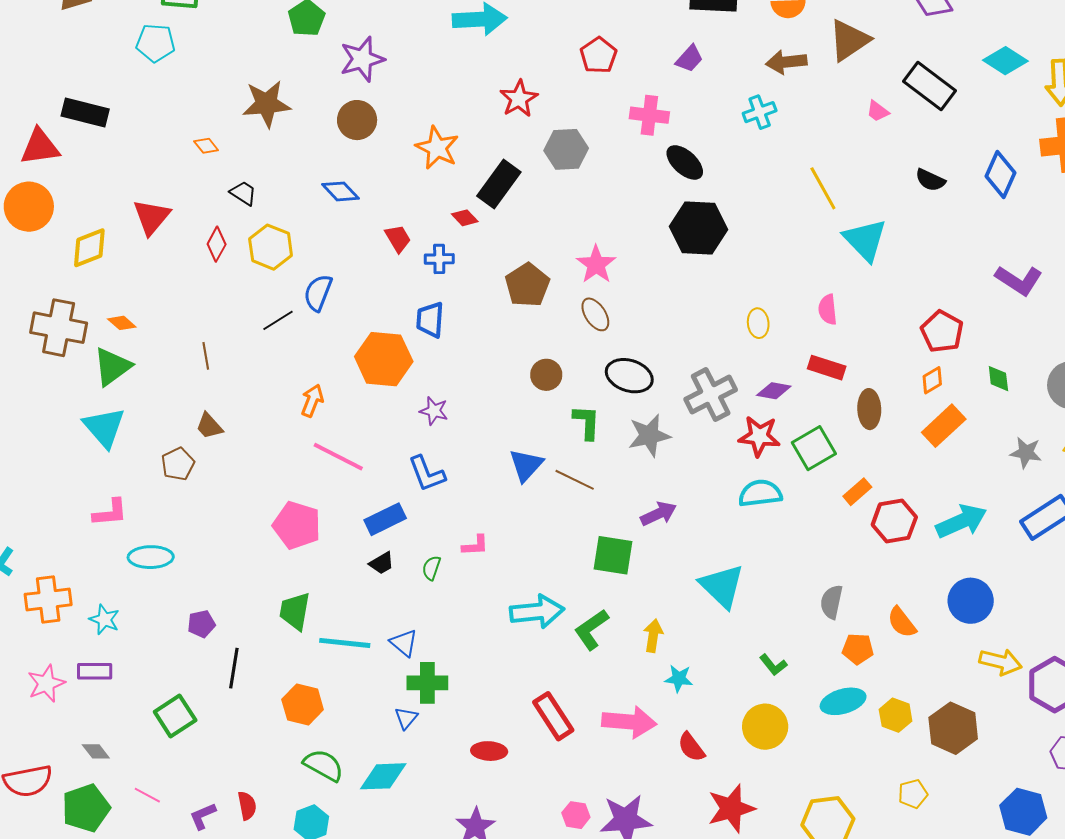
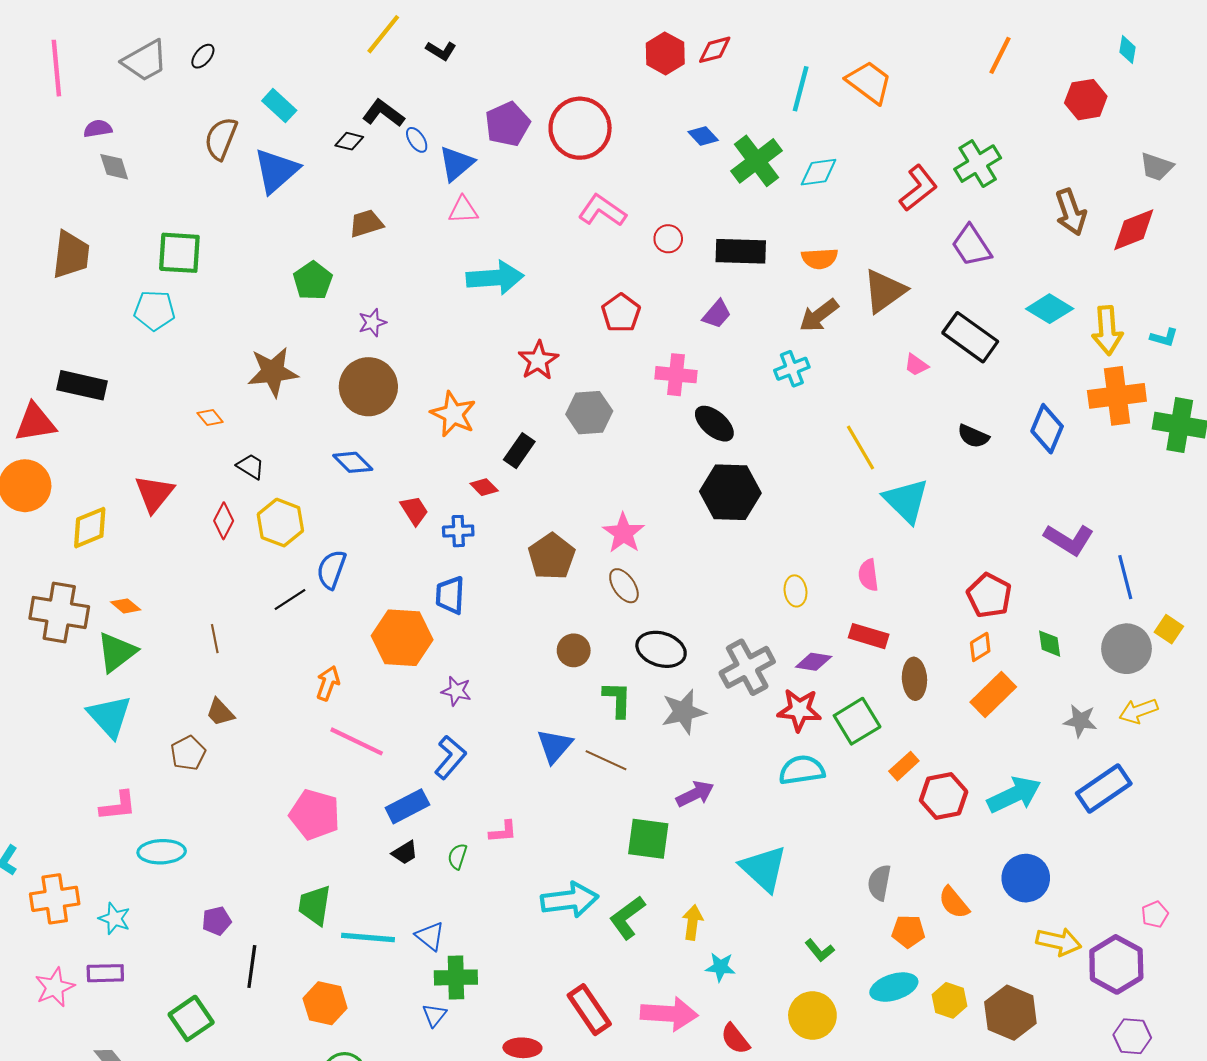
purple star: (362, 59) -> (372, 323), size x0.6
brown arrow: (786, 62) -> (819, 315), turned -30
brown circle: (357, 120) -> (368, 387), size x1.4
black rectangle: (499, 184) -> (519, 451), size x0.7
blue L-shape: (427, 474) -> (450, 757), turned -117

